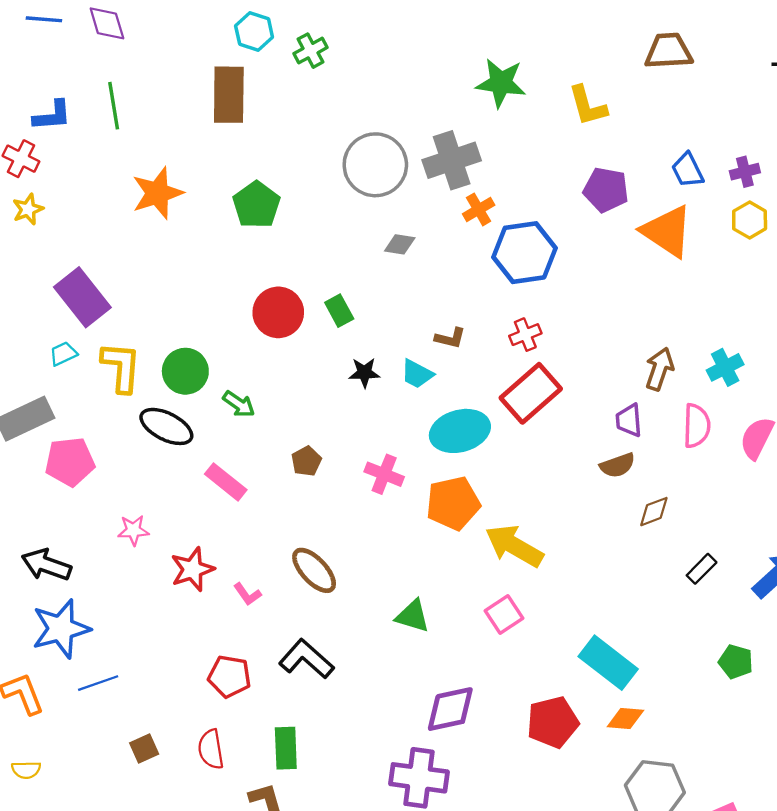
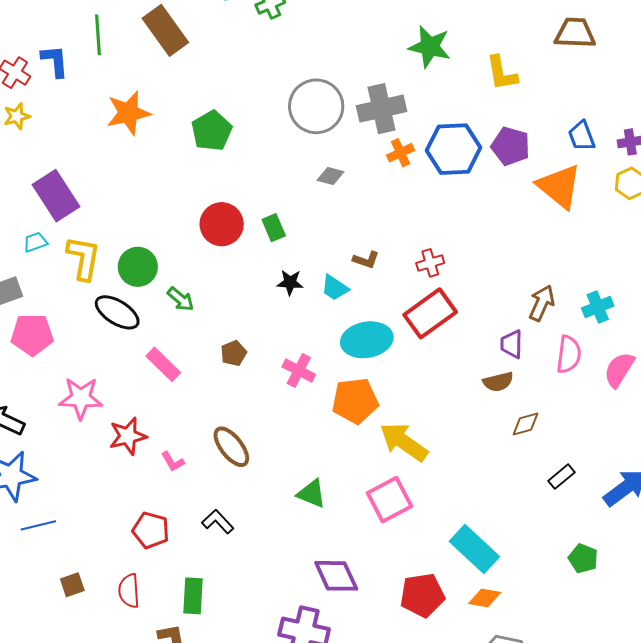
brown rectangle: (229, 95) -> (165, 30), moved, turned -42
blue L-shape: (52, 116) -> (55, 61), moved, turned -96
blue hexagon: (525, 253) -> (454, 149), moved
pink star: (133, 530) -> (81, 398), size x1.6
pink square: (504, 614) -> (389, 500), size x1.4
black L-shape: (306, 659) -> (218, 522), size x0.7
purple diamond: (450, 709) -> (336, 576), turned 72

